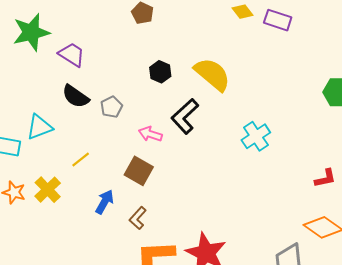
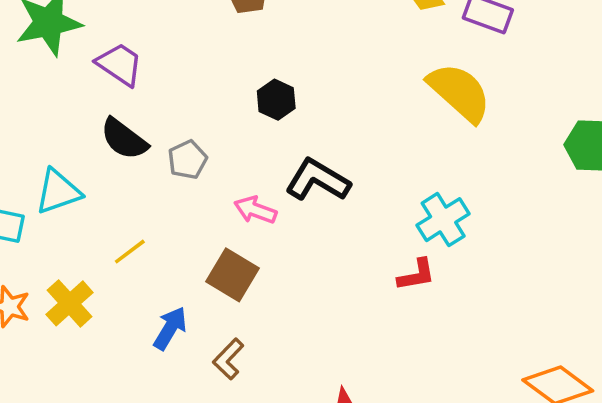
yellow semicircle: (212, 74) -> (459, 92), moved
black L-shape: (185, 116) -> (318, 180), turned 72
red L-shape: (325, 178) -> (416, 275), moved

